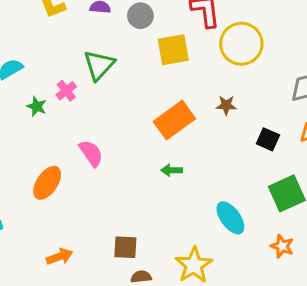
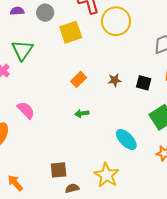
brown star: (226, 105) -> (115, 80), moved
orange rectangle: (174, 120) -> (79, 79), size x0.6
orange arrow: (60, 257) -> (15, 183), turned -102

